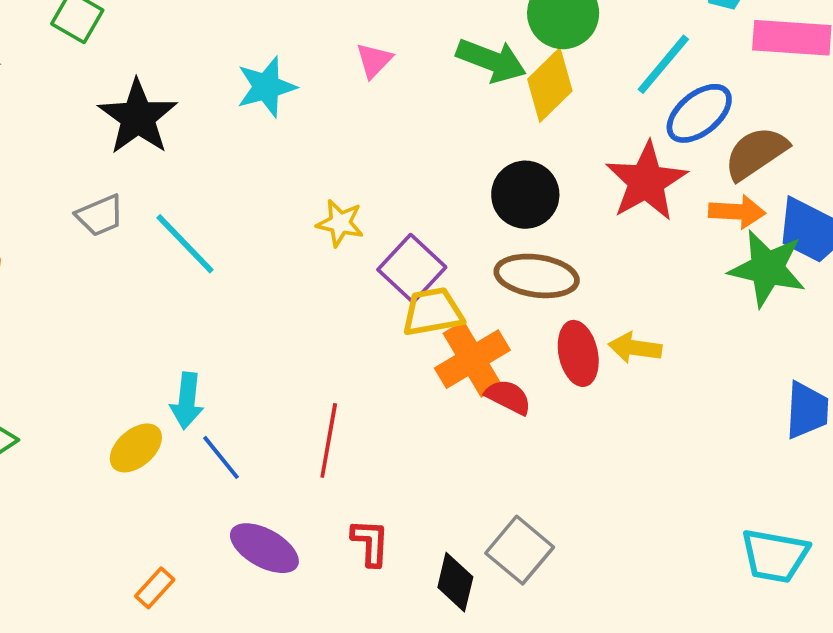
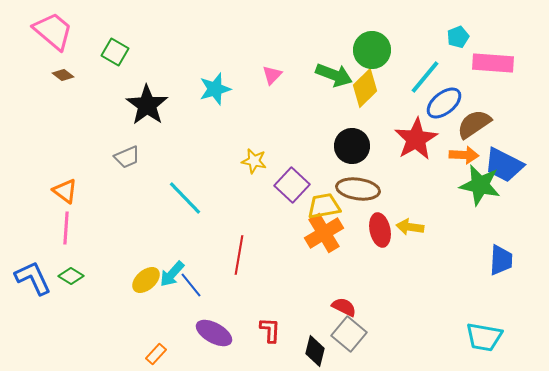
cyan line: (185, 244) -> (185, 198), moved
yellow trapezoid: (433, 312) -> (324, 206), moved
red semicircle: (508, 397) -> (344, 307), moved
cyan arrow: (187, 401) -> (172, 274), moved, turned 36
red line: (329, 440) -> (239, 255), moved

